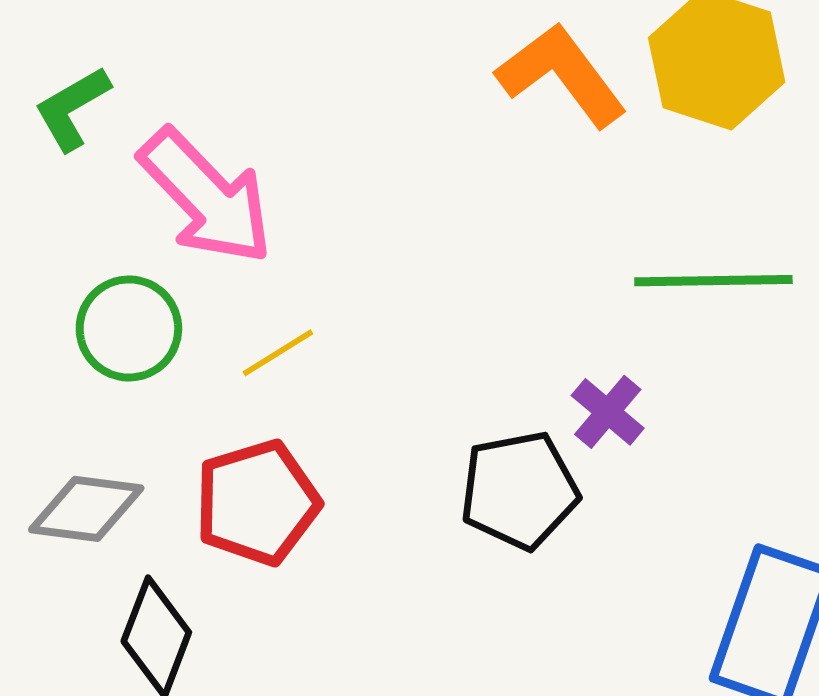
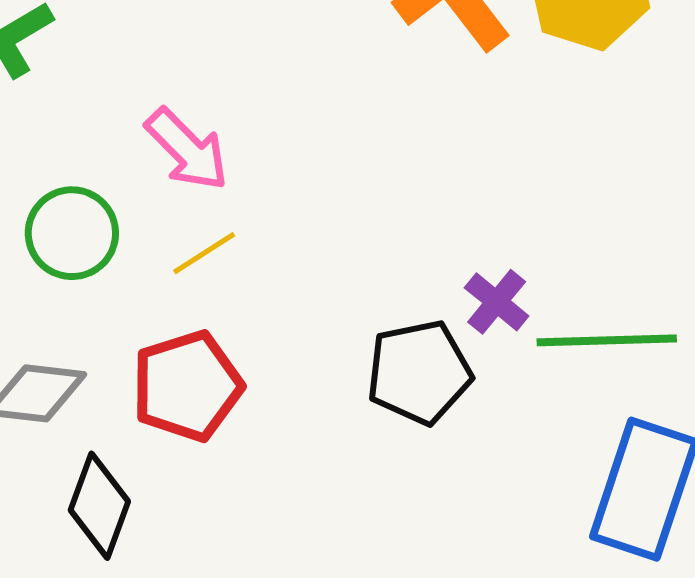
pink arrow: (206, 197) -> (187, 149), moved, size x0.7
green line: (713, 281) -> (607, 340), moved

